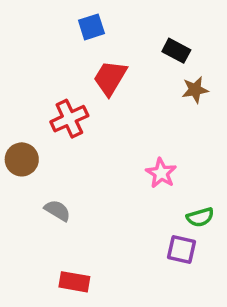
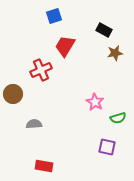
gray semicircle: (57, 210) -> (34, 124), turned -35
green semicircle: (200, 217) -> (118, 118), moved

